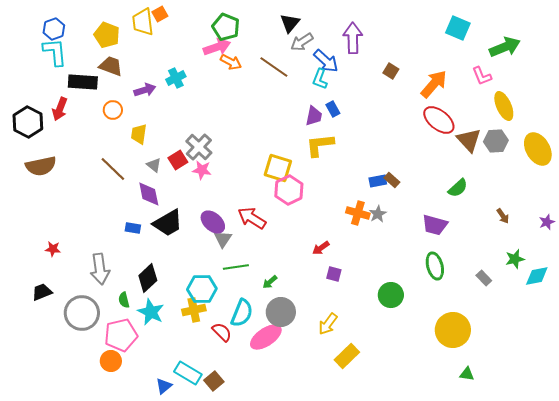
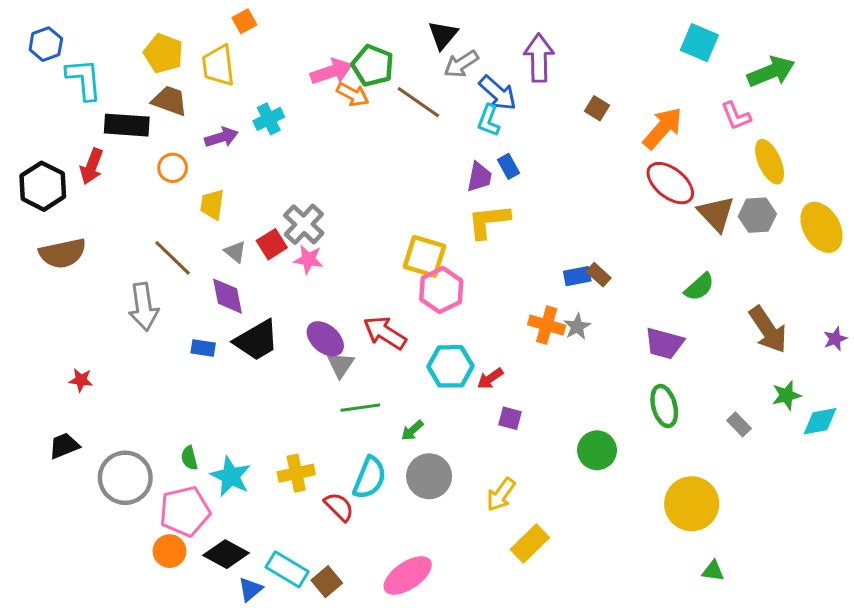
yellow trapezoid: (143, 22) -> (218, 66), moved
green pentagon: (226, 27) -> (373, 66), moved
blue hexagon: (54, 29) -> (46, 44), moved
brown arrow: (503, 216) -> (768, 330), size x2.0
gray arrow: (100, 269) -> (144, 307), moved
black diamond: (148, 278) -> (226, 554), moved, turned 72
cyan hexagon: (202, 289) -> (450, 366), moved
pink ellipse: (266, 337) -> (408, 575), moved

